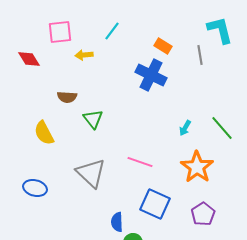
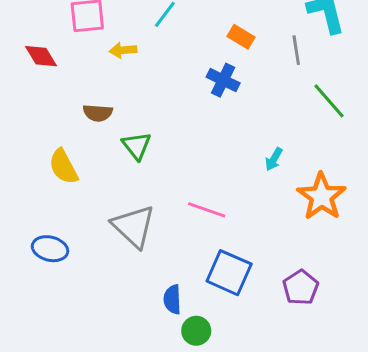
blue cross: (151, 75) -> (223, 80), size x0.7
green line: (222, 128) -> (329, 101), moved
orange star: (197, 167) -> (322, 196), moved

